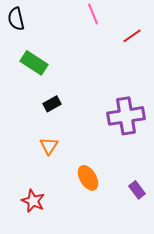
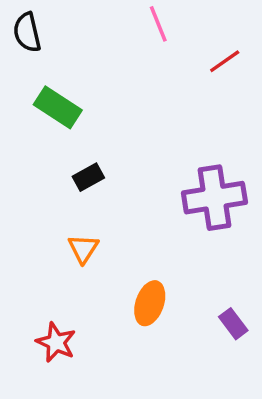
orange ellipse: (88, 178) -> (150, 303), turned 50

